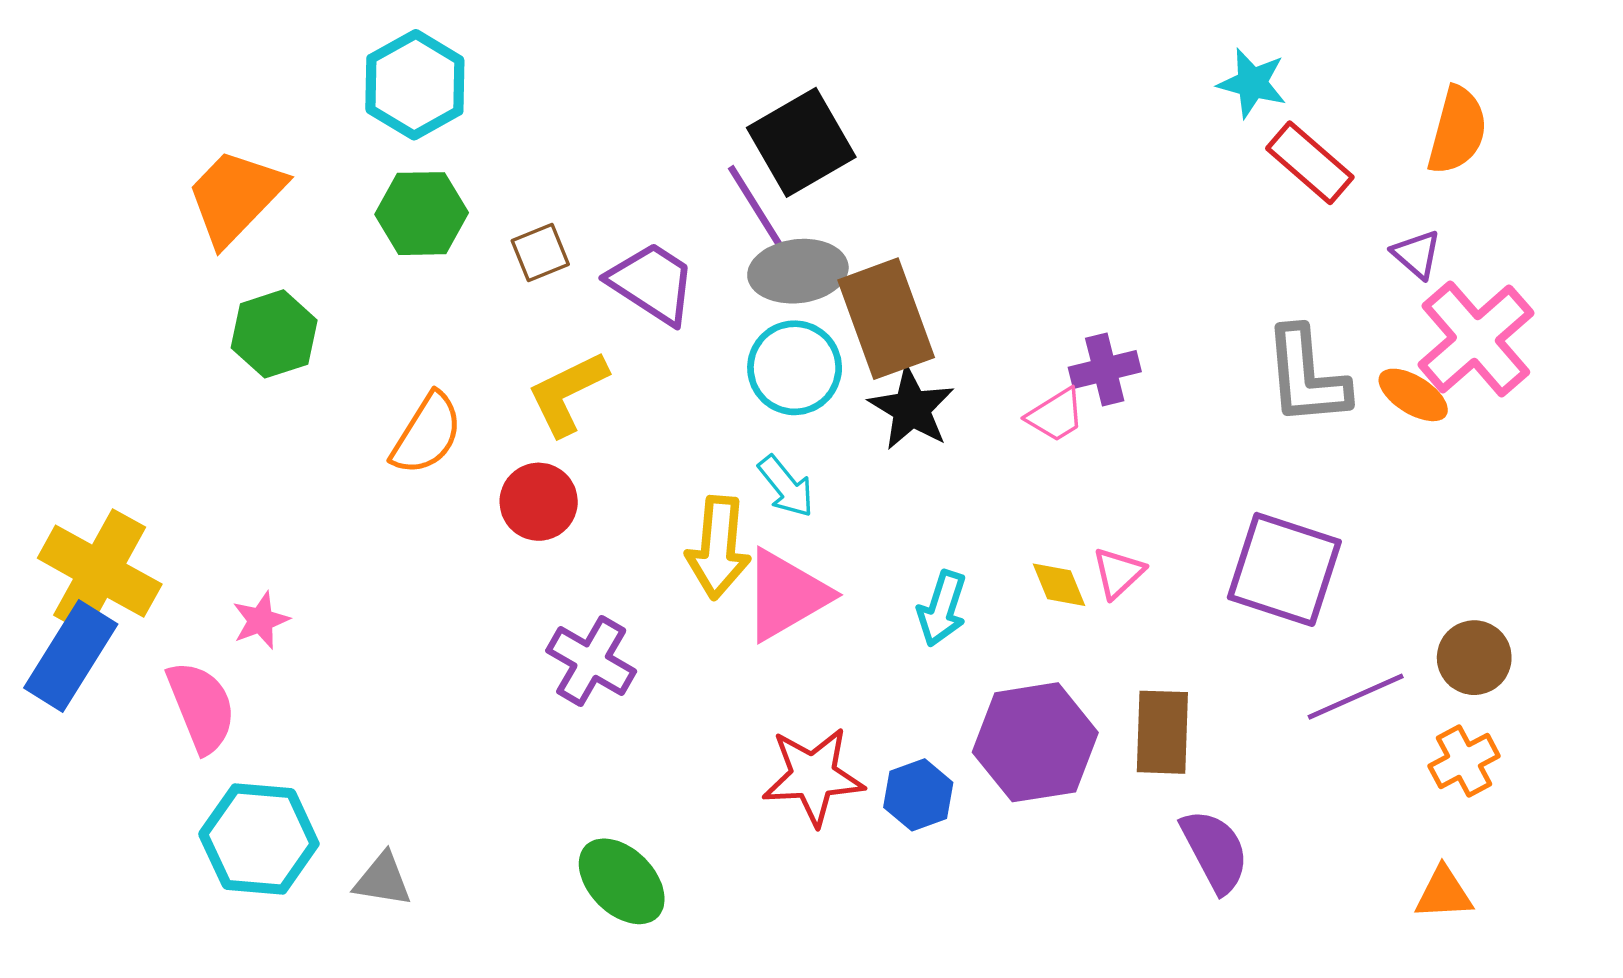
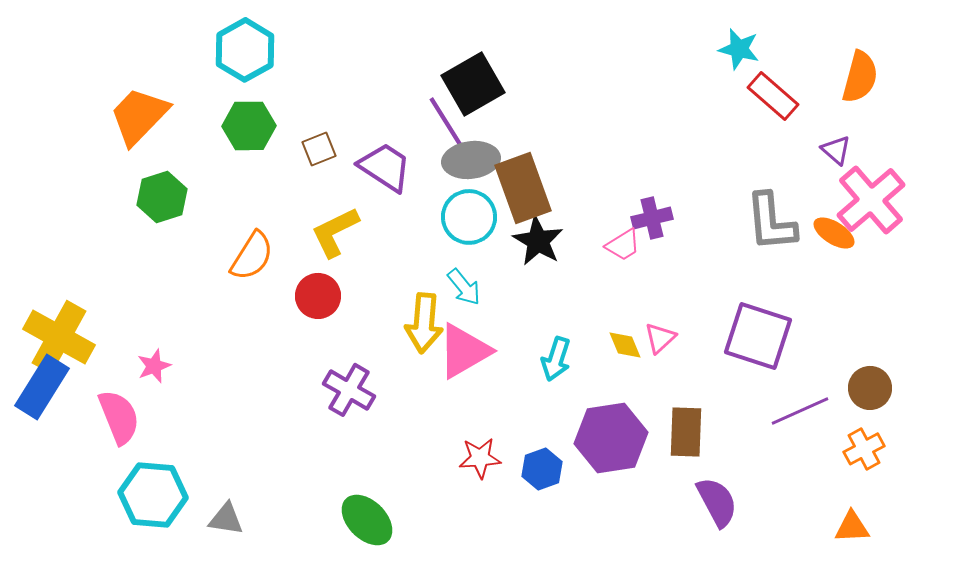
red star: (813, 776) -> (480, 458), size x0.7

